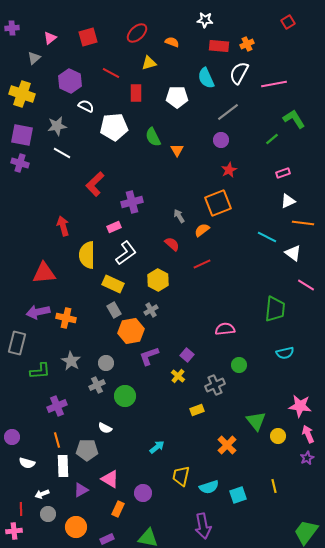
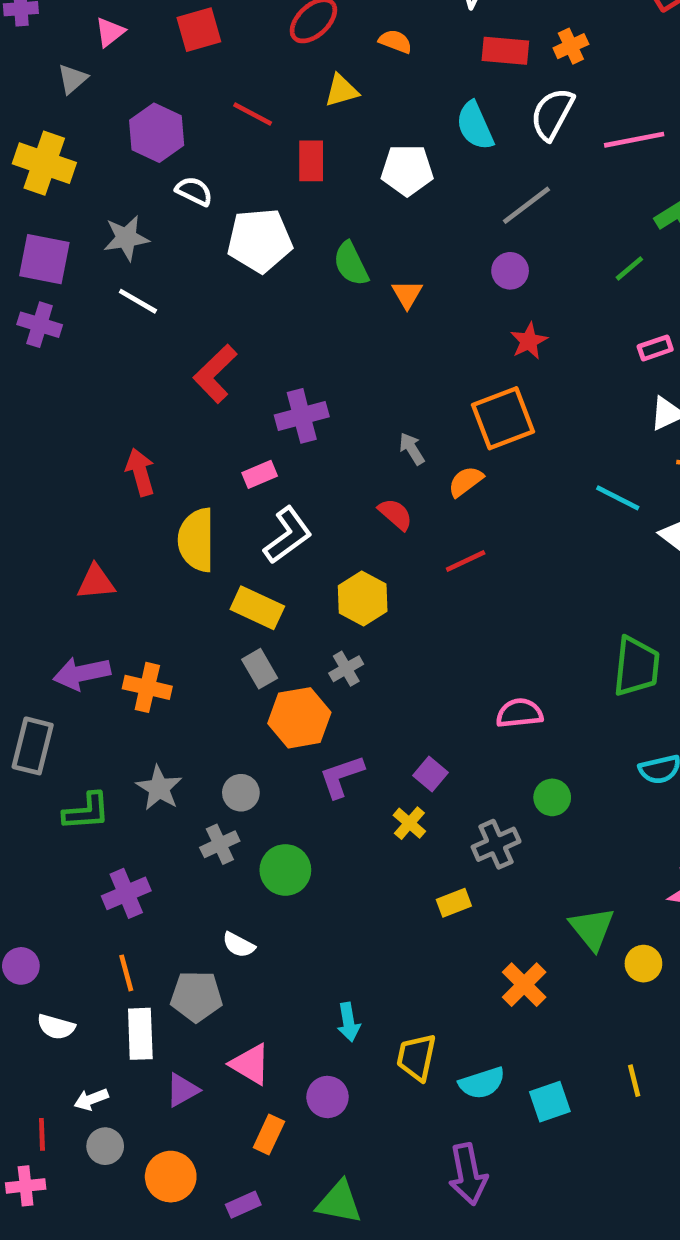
red triangle: (44, 273) -> (96, 582), size x0.7
cyan arrow: (157, 447) -> (349, 1022), moved, turned 119

